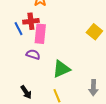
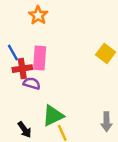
red cross: (31, 21) -> (22, 69), moved
green triangle: (61, 69) -> (53, 116), moved

